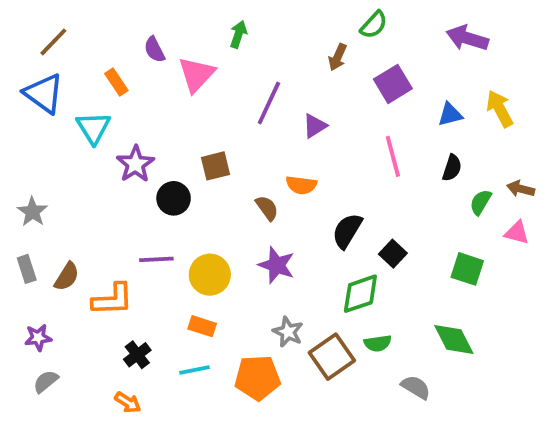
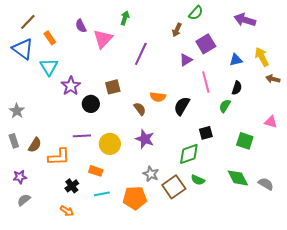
orange rectangle: (116, 82) -> (50, 38), moved
purple triangle: (315, 126) -> (186, 60), moved
brown arrow: (521, 189) -> (273, 79), moved
green semicircle: (481, 202) -> (225, 106), moved
black semicircle: (347, 231) -> (182, 106), moved
black square: (393, 254) -> (206, 133), turned 32
orange rectangle: (202, 326) -> (96, 171), moved
green semicircle: (378, 343) -> (198, 180), turned 32
gray semicircle: (416, 387) -> (266, 184), moved

